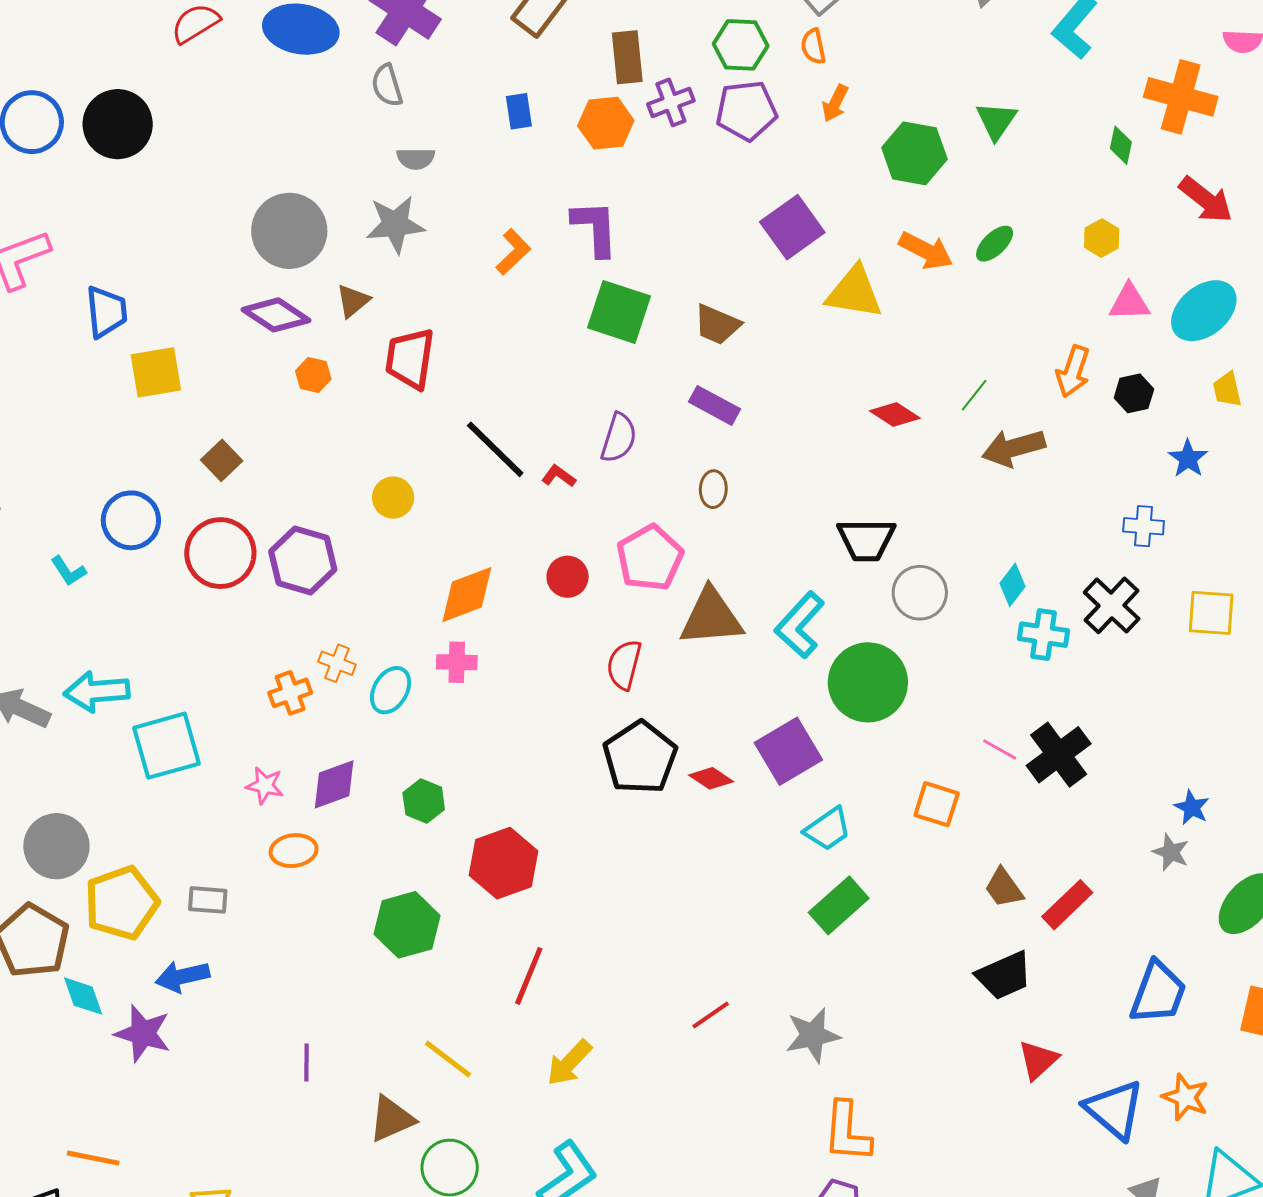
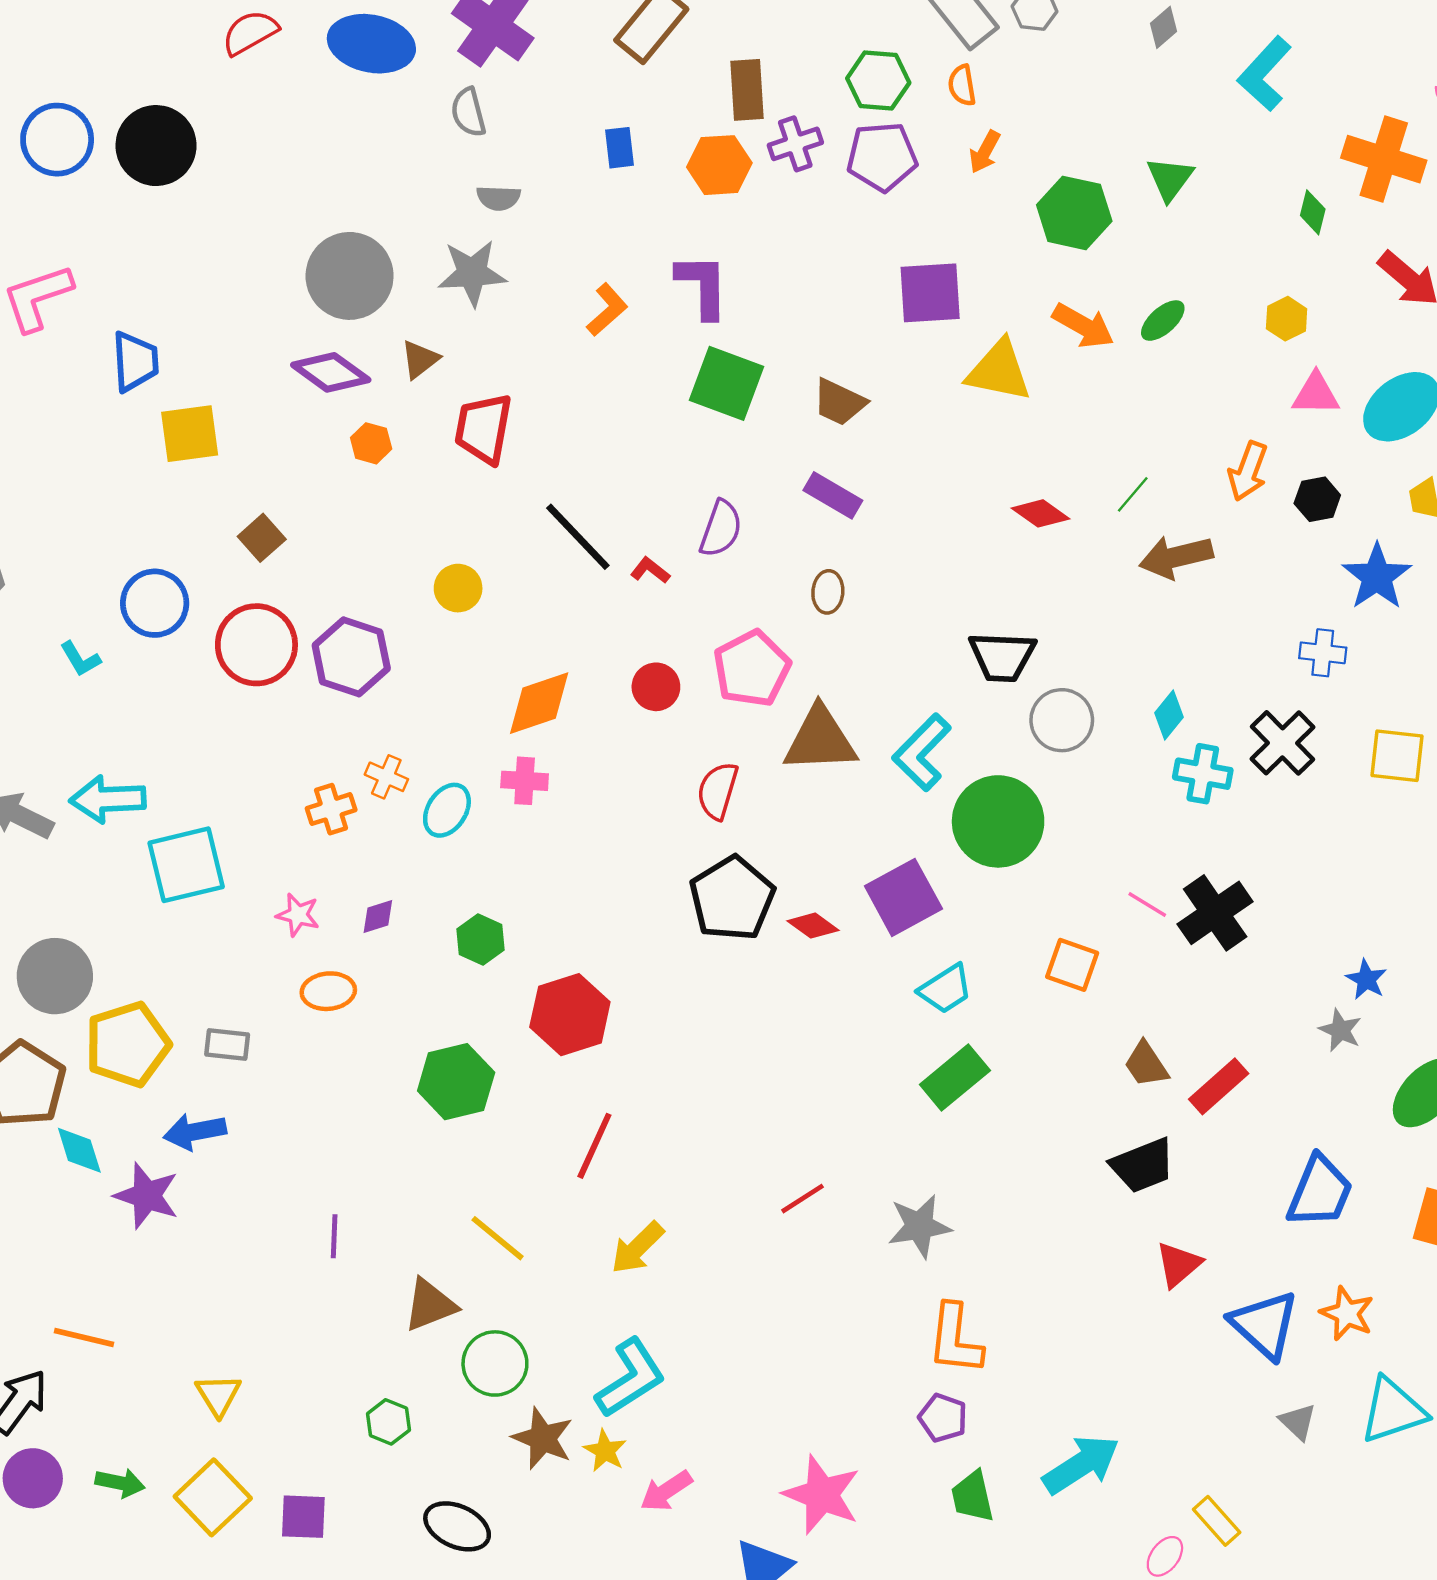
purple square: (792, 227) -> (930, 293), turned 30
blue star: (1188, 459) -> (1377, 577), size x1.5
purple diamond: (334, 784) -> (378, 917), size x0.6

